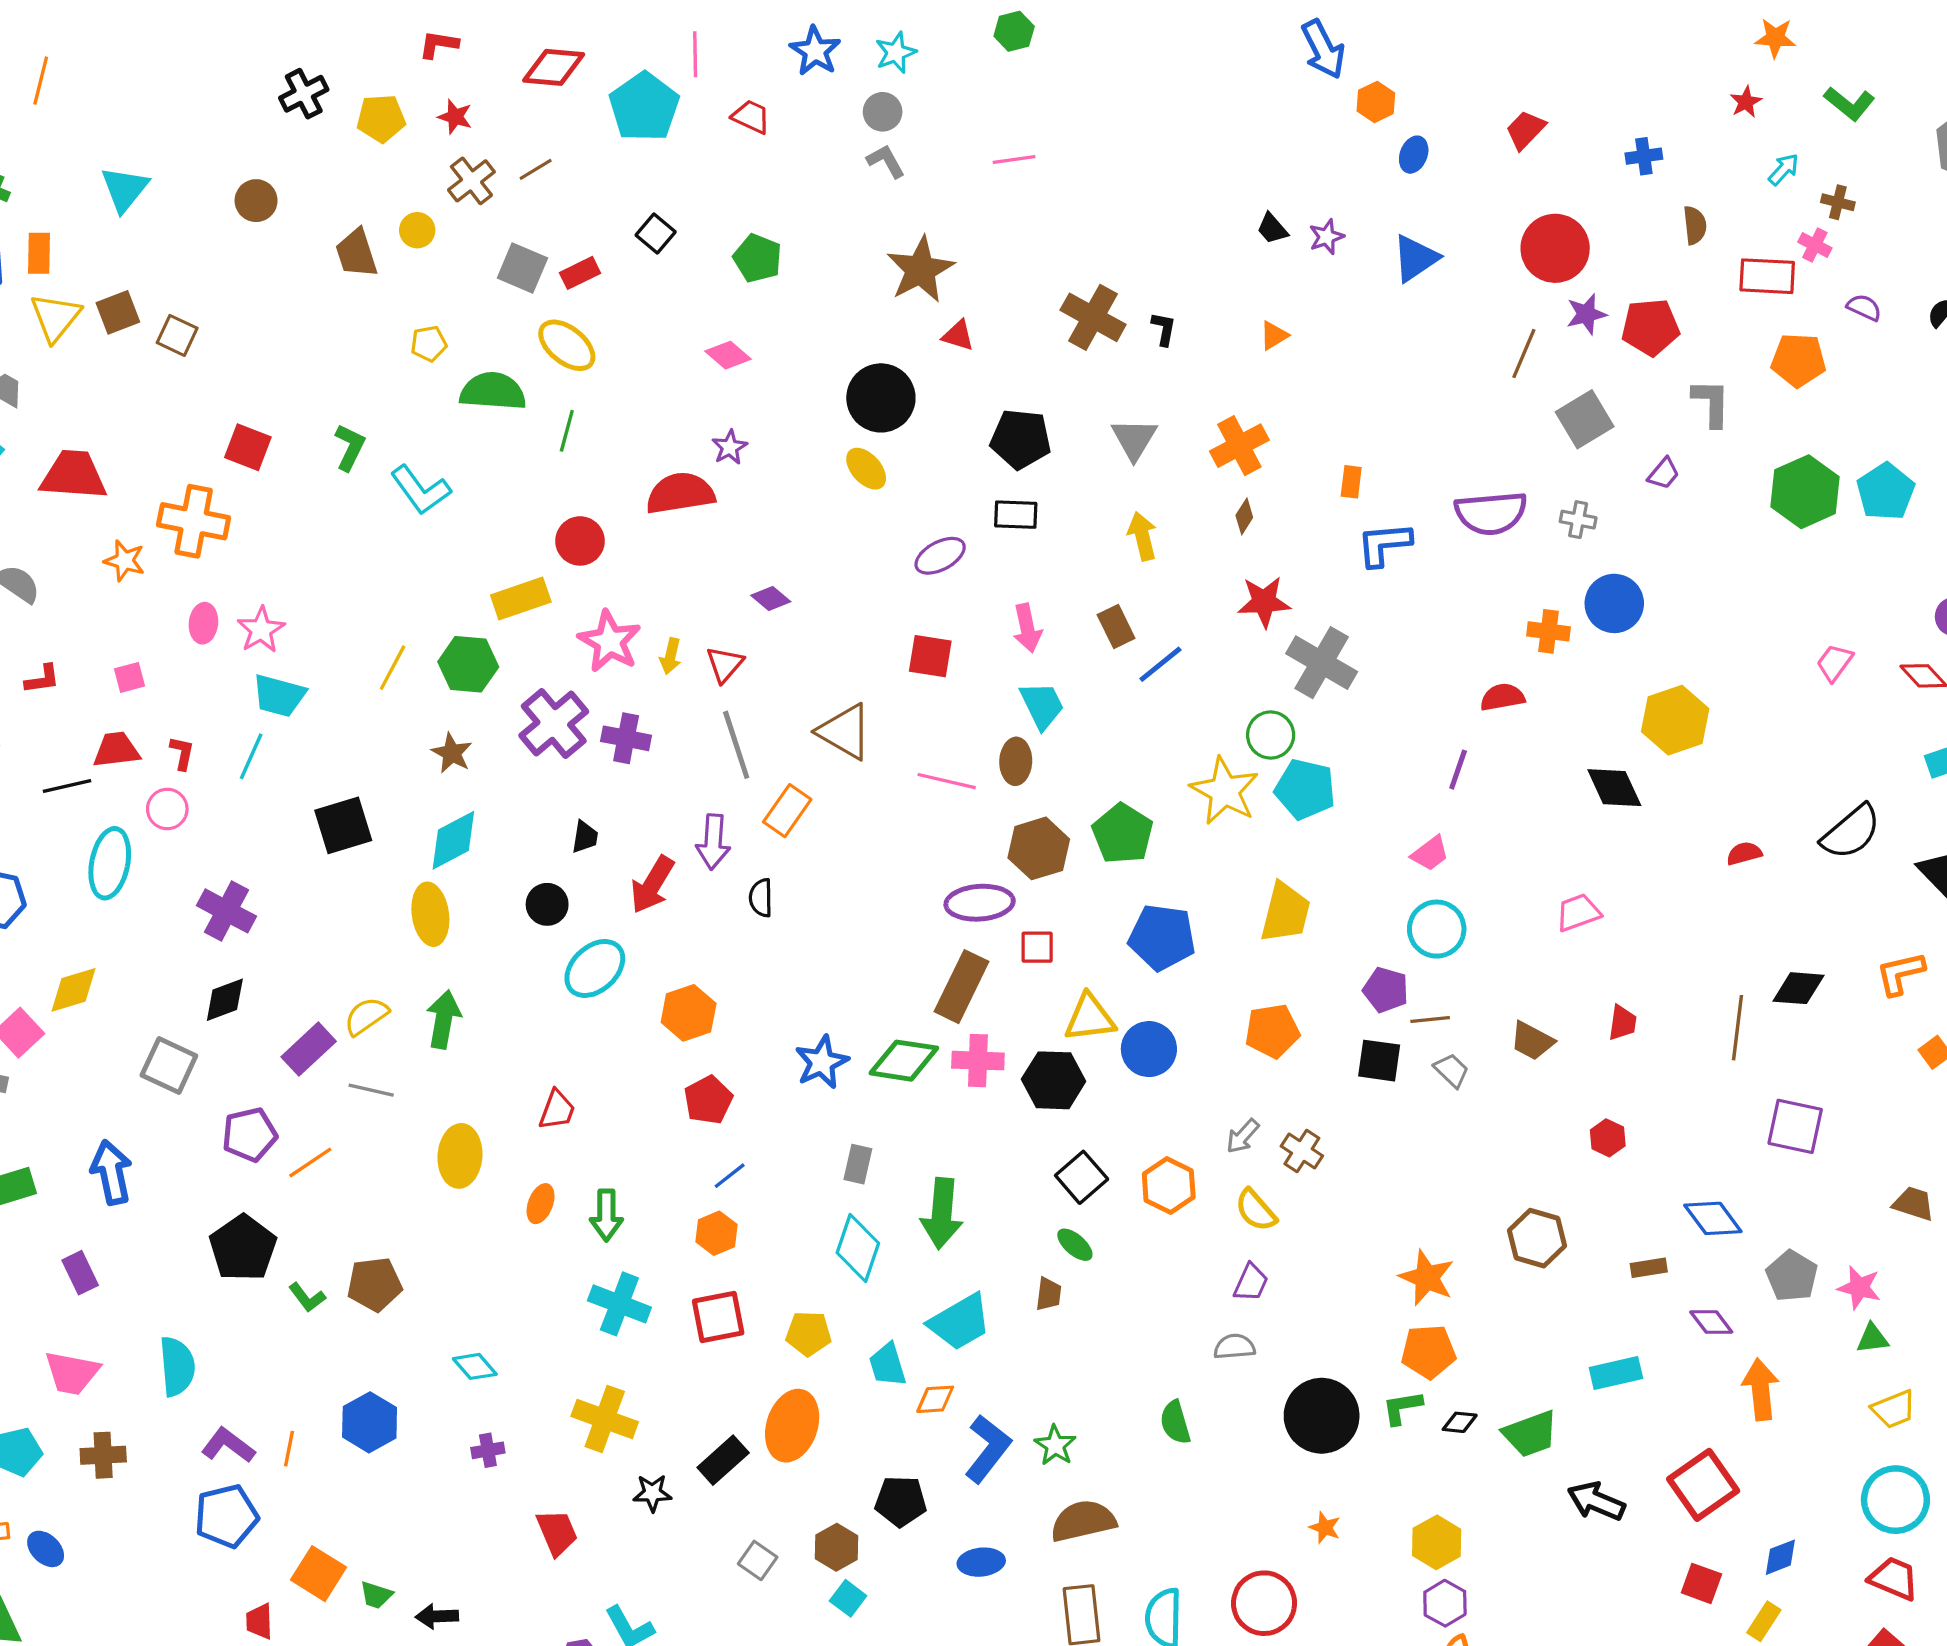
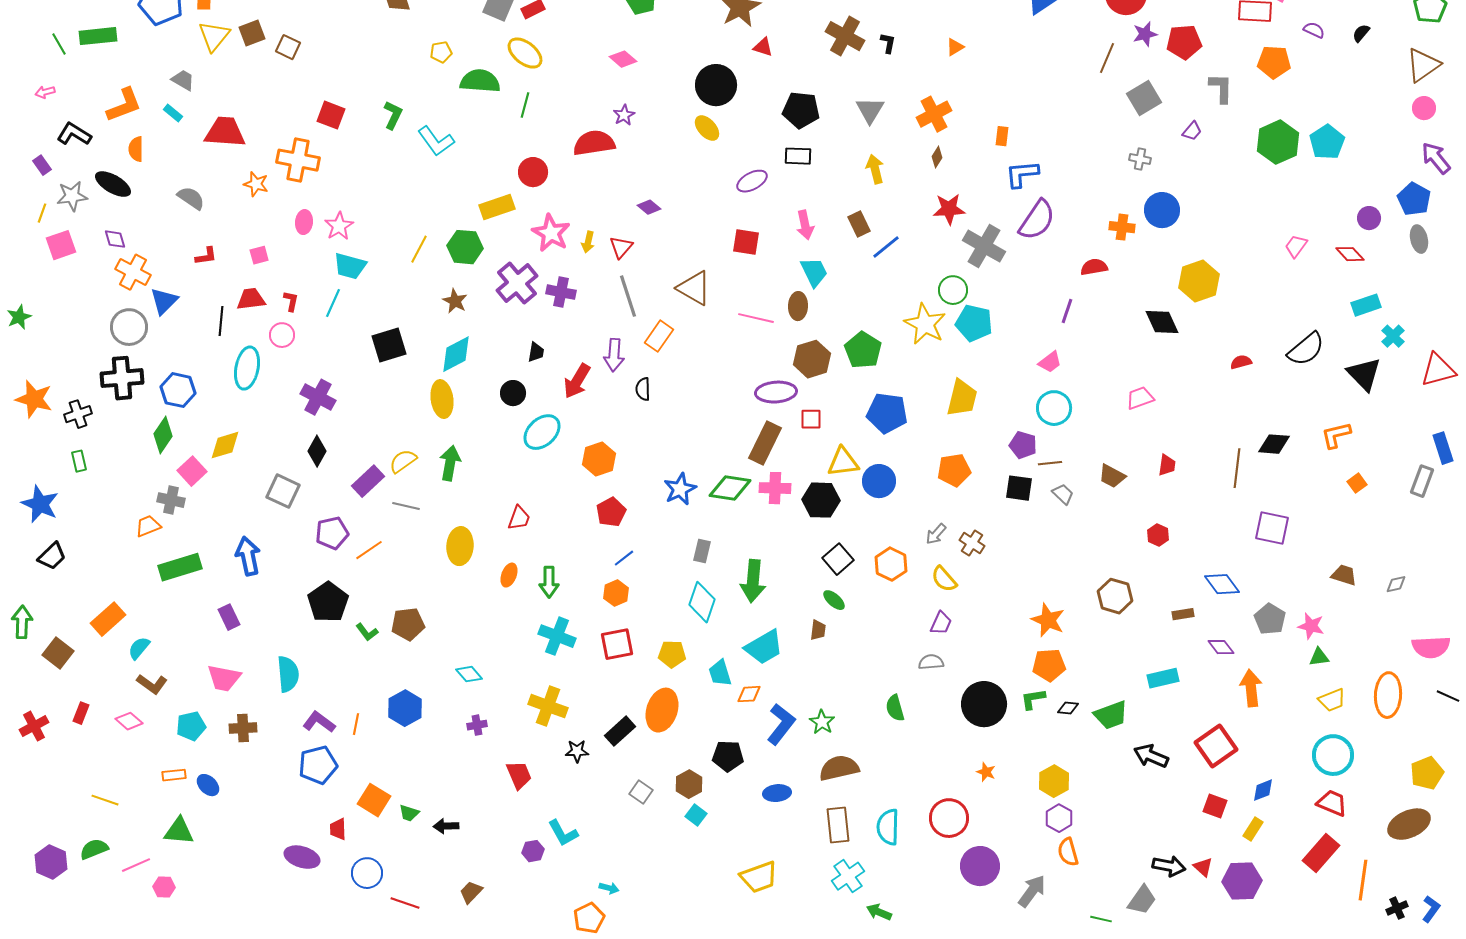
purple semicircle: (1491, 513) -> (1037, 220), moved, turned -51
black line: (67, 786) -> (221, 321), turned -72
black diamond: (225, 1000) -> (317, 451), turned -40

